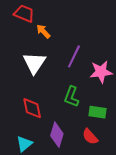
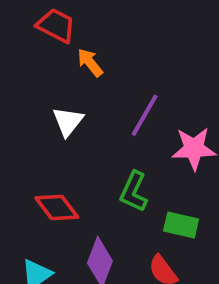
white triangle: (34, 63) -> (68, 122), size x0.7
red diamond: (32, 108) -> (57, 208), turned -30

